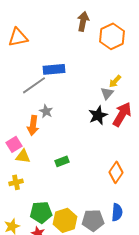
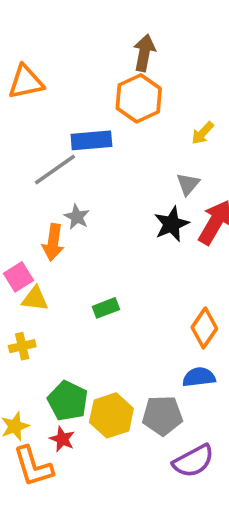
orange hexagon: (112, 36) -> (139, 98), moved
yellow arrow: (115, 81) -> (203, 133), moved
green pentagon: (41, 212) -> (68, 401), turned 30
blue semicircle: (117, 212) -> (199, 377), moved, turned -102

